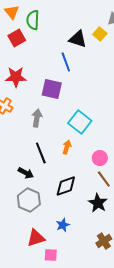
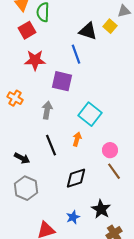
red star: (16, 77) -> (35, 60), moved
black arrow: (26, 173) -> (22, 158), moved
gray hexagon: (29, 200) -> (26, 188), moved
black star: (98, 203) -> (101, 209), moved

